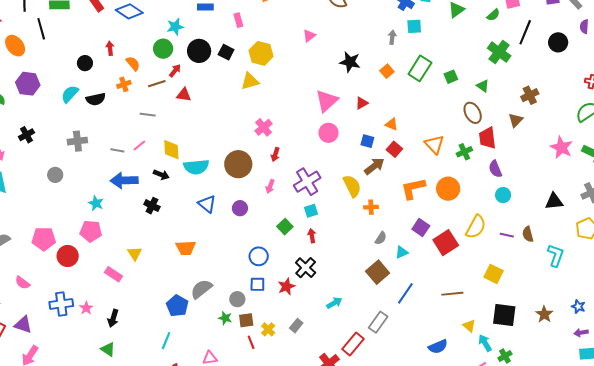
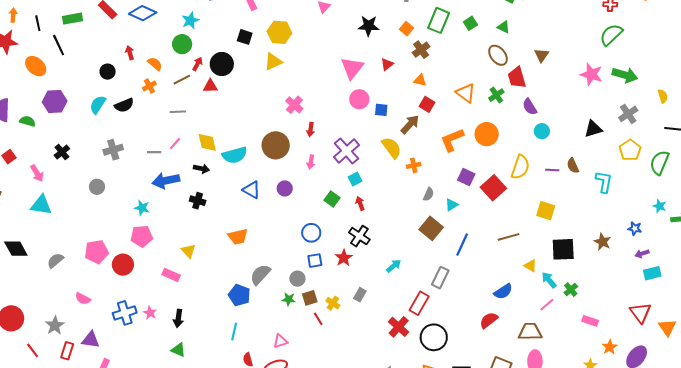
black circle: (199, 51) -> (222, 64), moved
brown cross: (530, 95) -> (421, 50), moved
blue square: (367, 141) -> (381, 110), moved

